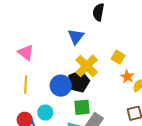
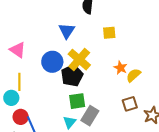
yellow square: (118, 57) -> (109, 33), moved, turned -32
blue circle: (61, 86) -> (52, 62), moved
cyan circle: (45, 113) -> (11, 98), moved

